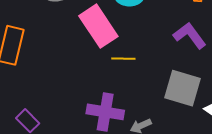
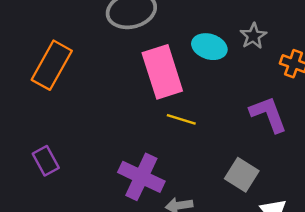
gray square: (183, 88) -> (242, 175), size x0.7

